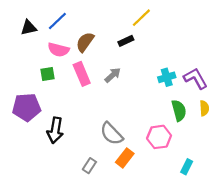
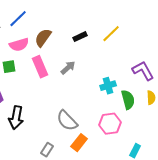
yellow line: (141, 18) -> (111, 34), moved
pink semicircle: (59, 50) -> (19, 45), turned -30
cyan cross: (167, 77) -> (108, 86), moved

